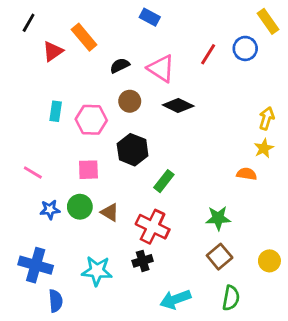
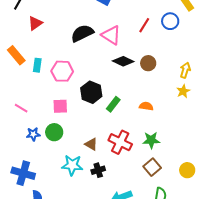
orange rectangle: (84, 37) -> (16, 55), moved
black semicircle: (120, 66) -> (82, 33), size x1.6
brown circle: (130, 101) -> (148, 63), moved
orange semicircle: (247, 174) -> (146, 106), moved
green rectangle: (164, 181) -> (113, 104), moved
brown triangle: (110, 212) -> (91, 144), moved
red cross: (153, 227) -> (120, 142), moved
cyan star: (97, 271) -> (72, 165), moved

